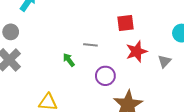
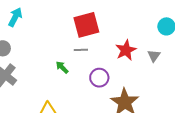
red square: (125, 23) -> (86, 25), moved, size x1.5

